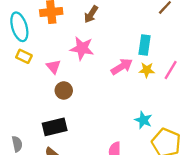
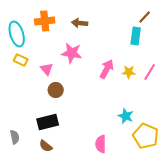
brown arrow: (91, 14) -> (80, 23), turned 63
cyan rectangle: (144, 45) -> (136, 36), moved
pink arrow: (122, 67) -> (107, 69), turned -30

